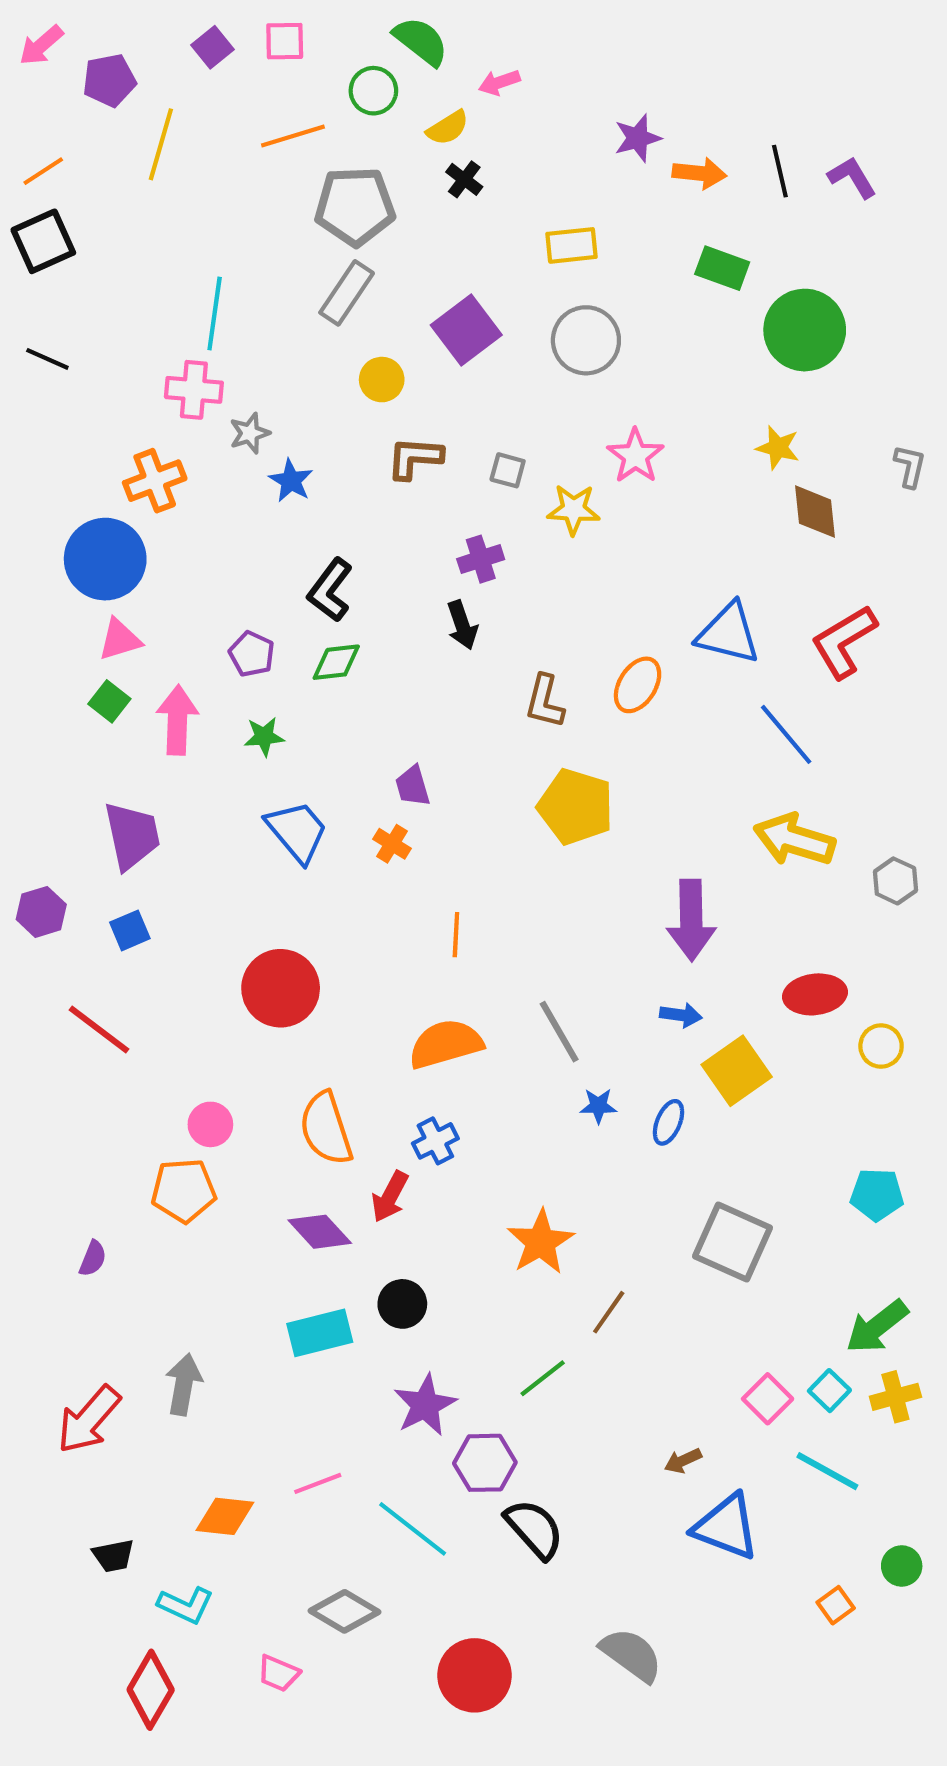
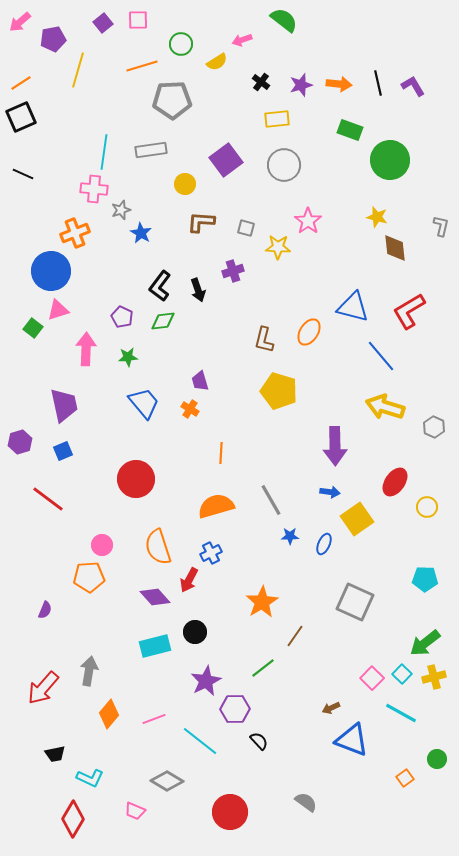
green semicircle: (421, 41) -> (284, 20), moved
purple star: (638, 138) -> (301, 85), moved
black cross: (464, 179) -> (261, 82), moved
gray rectangle: (347, 293) -> (151, 150), moved, turned 48
black arrow: (462, 625) -> (198, 290), moved
green square: (109, 701) -> (33, 328), moved
red ellipse: (815, 994) -> (395, 482), turned -48
orange diamond: (225, 1516) -> (109, 714), moved, turned -56
black semicircle: (534, 1529) -> (259, 741), size x0.6
gray semicircle: (631, 1655) -> (306, 802), size x0.7

